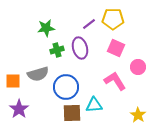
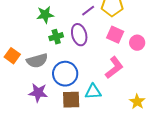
pink circle: (138, 67) -> (137, 43), moved
orange square: (13, 81) -> (12, 56), moved, turned 35
pink L-shape: (115, 81) -> (114, 68), turned 85
purple star: (19, 109) -> (38, 93), moved, turned -30

